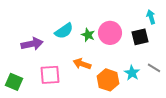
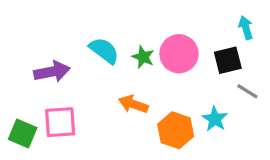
cyan semicircle: (64, 31) -> (104, 50), turned -108
gray line: (154, 68) -> (247, 91), moved
pink square: (50, 75) -> (60, 122), moved

